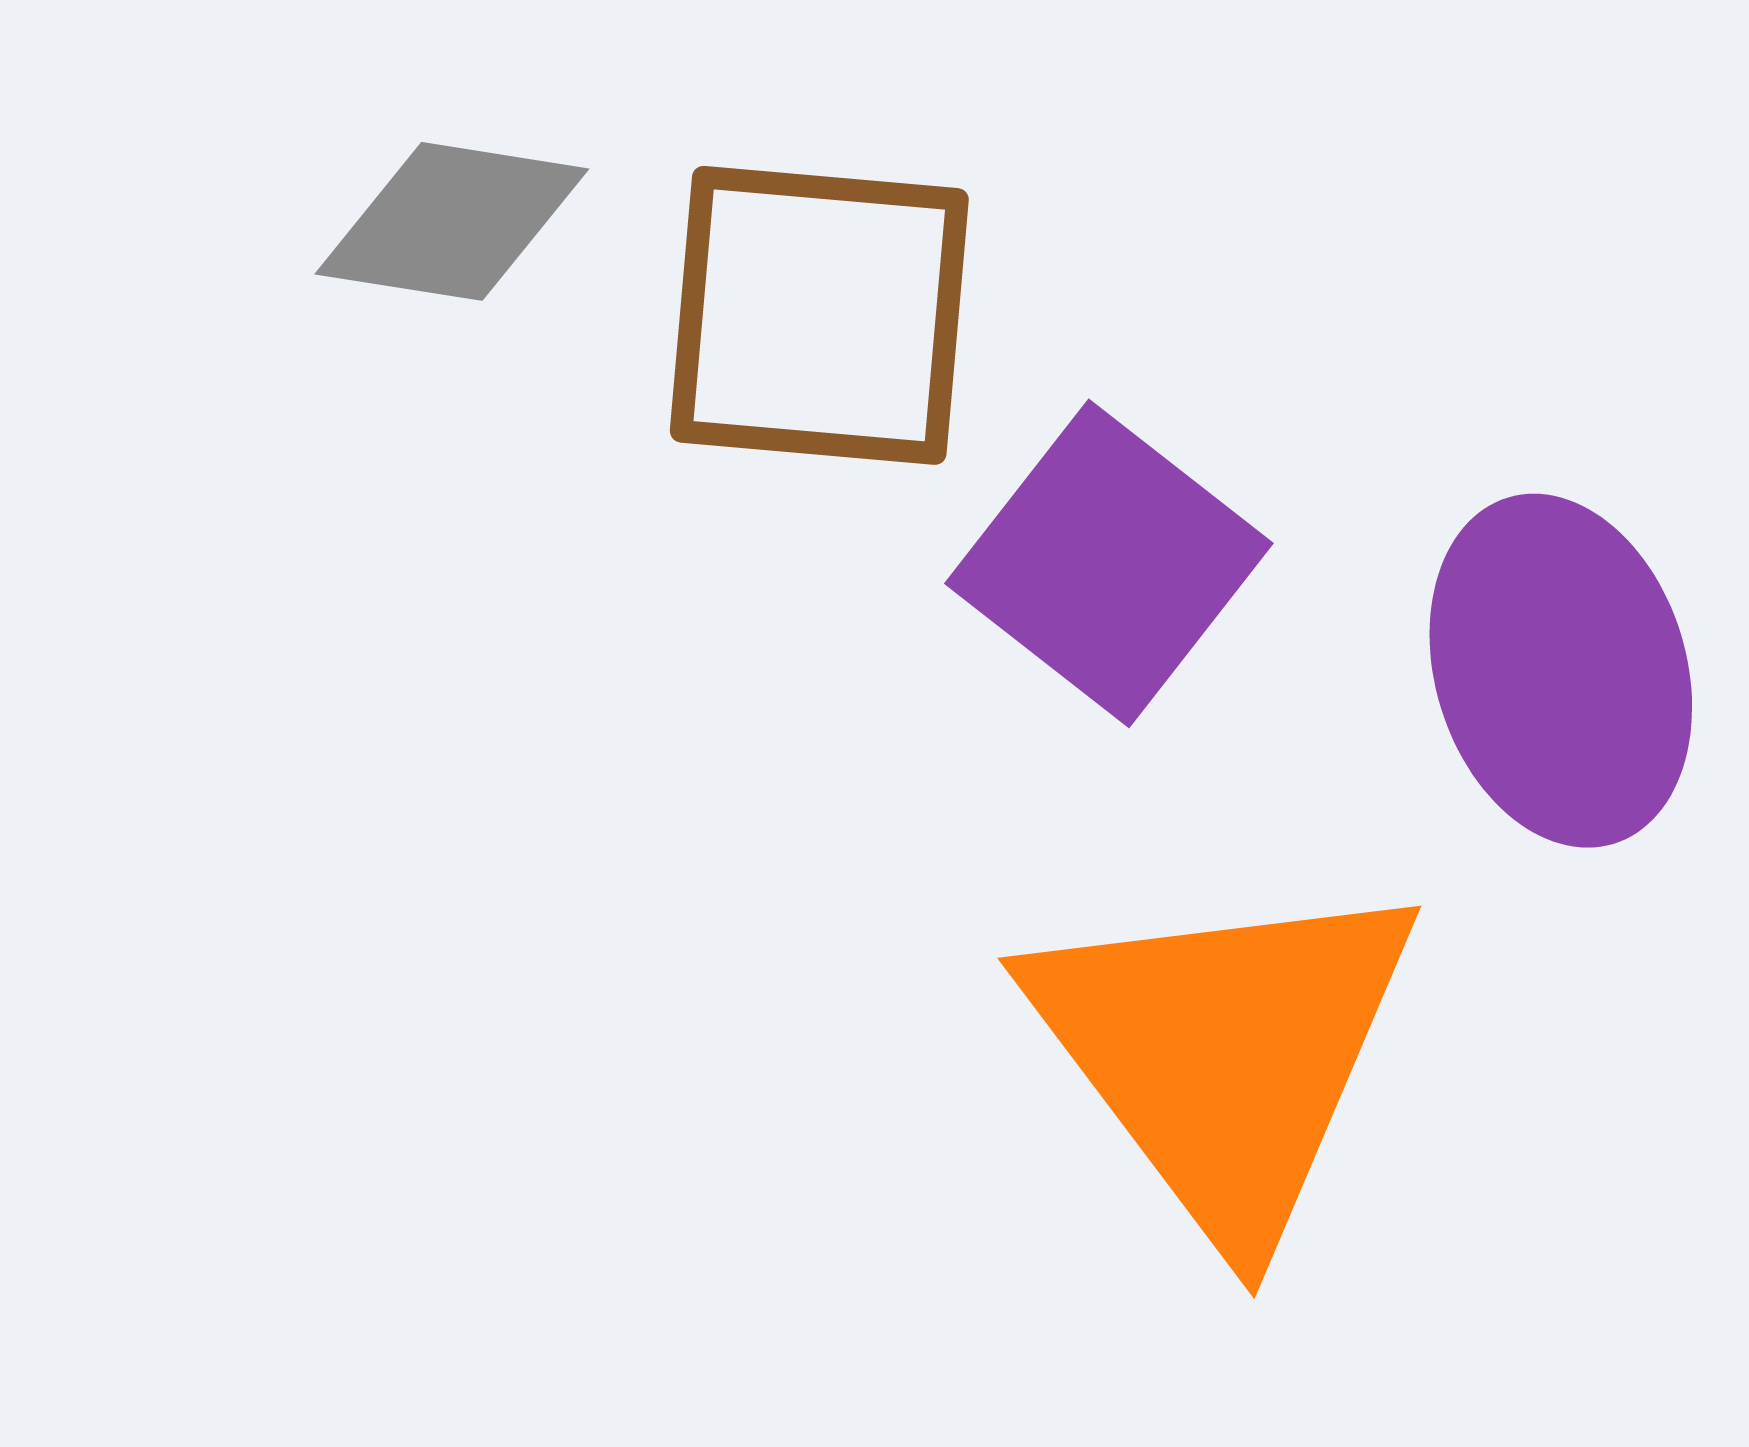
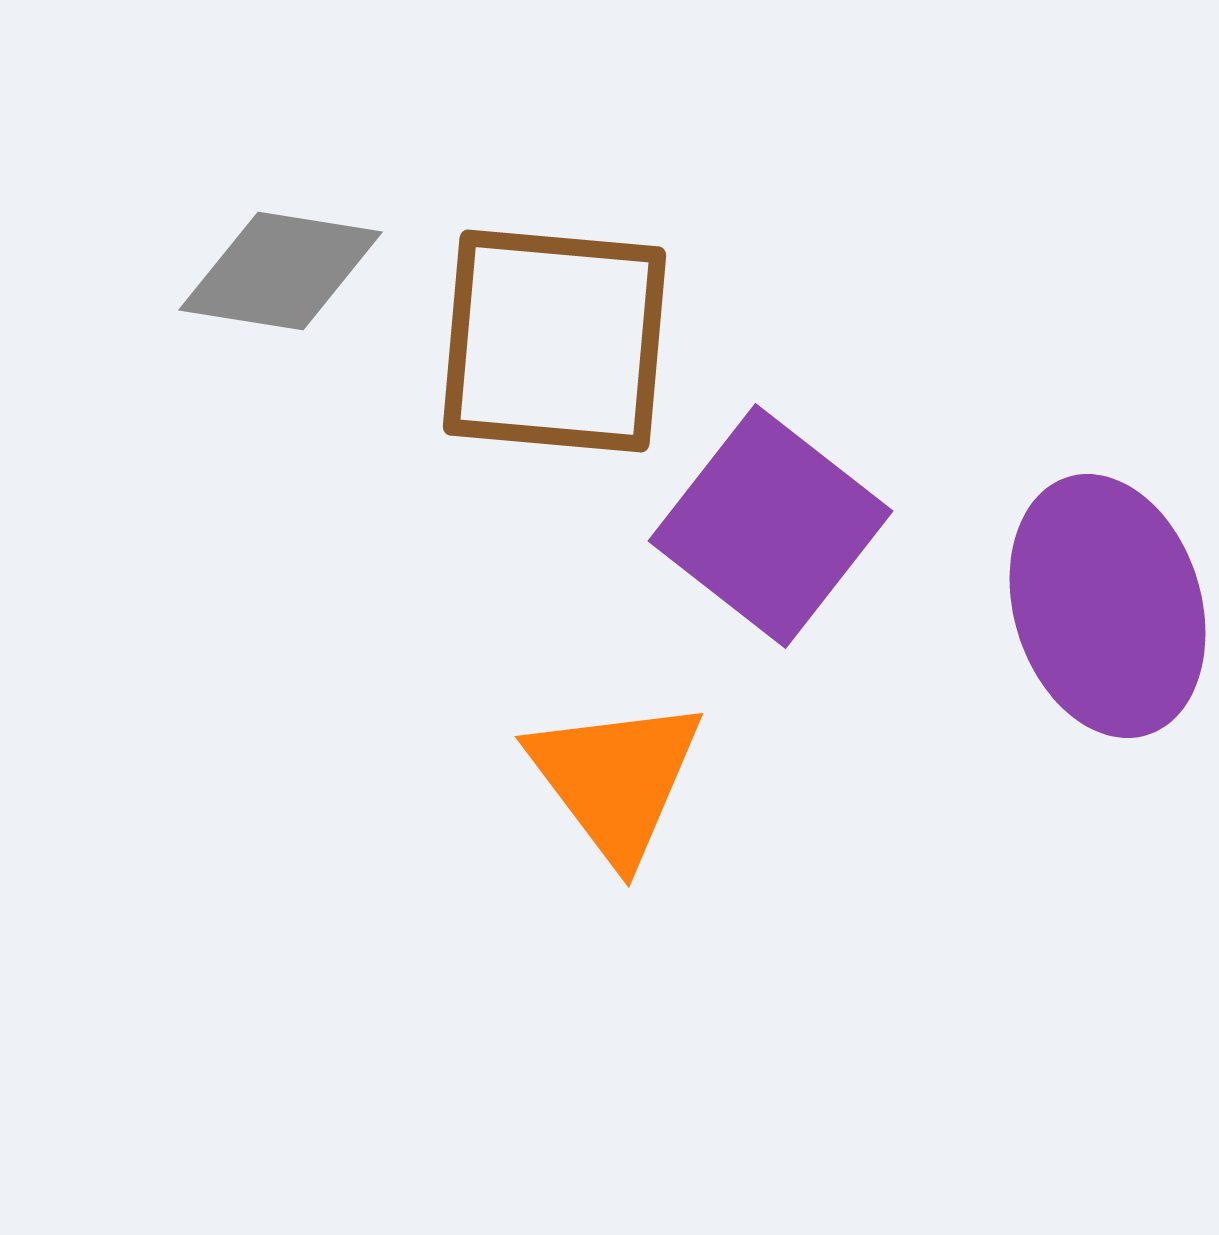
orange triangle: (1224, 1054) -> (616, 779), moved, size x0.6

